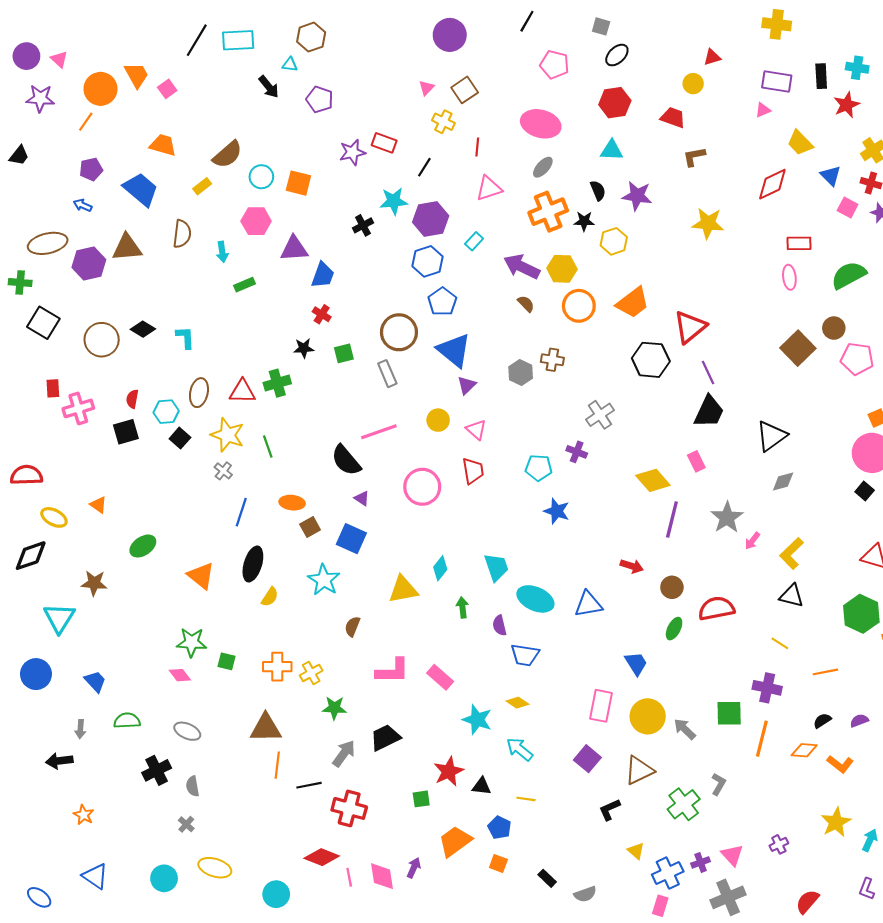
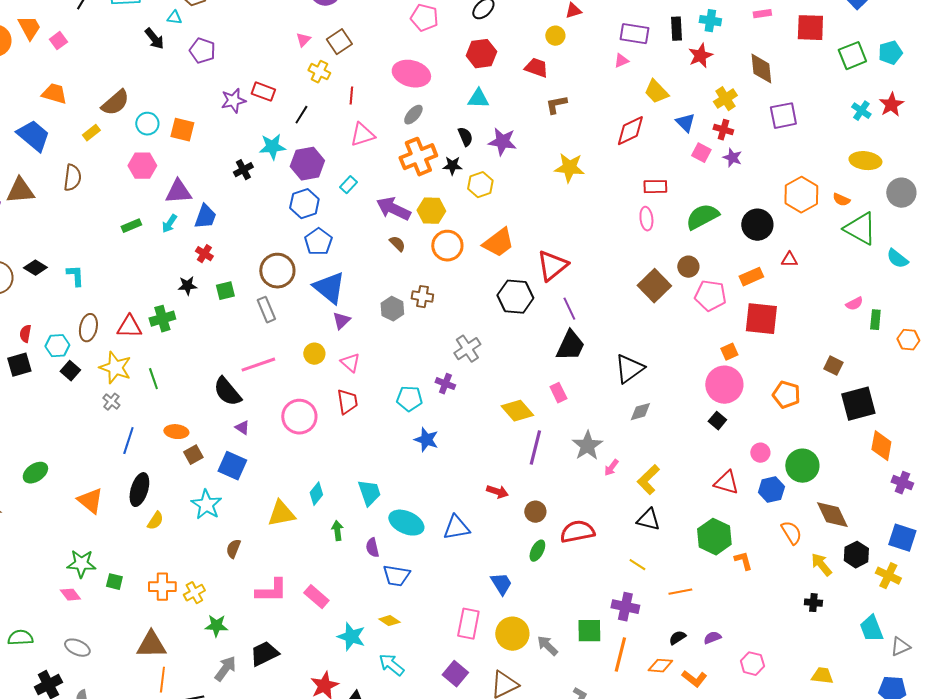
cyan arrow: (222, 252) -> (169, 224), moved, turned 42

